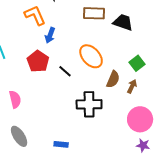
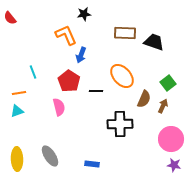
black line: (65, 71) -> (96, 91), turned -40
pink semicircle: (15, 99) -> (59, 107), moved

